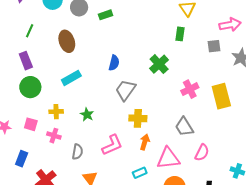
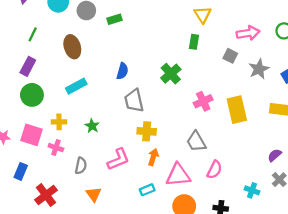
gray square: (214, 46) -> (230, 56), turned 32
purple rectangle: (26, 61) -> (28, 66), turned 48
gray trapezoid: (125, 90) -> (134, 101), turned -50
pink square: (31, 124) -> (32, 135), size x1.5

